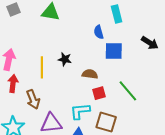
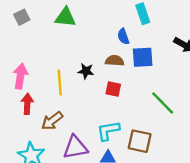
brown semicircle: (90, 74) -> (115, 61), moved
red square: (99, 93) -> (113, 89), moved, turned 32
brown arrow: (33, 99) -> (52, 121), turned 78

